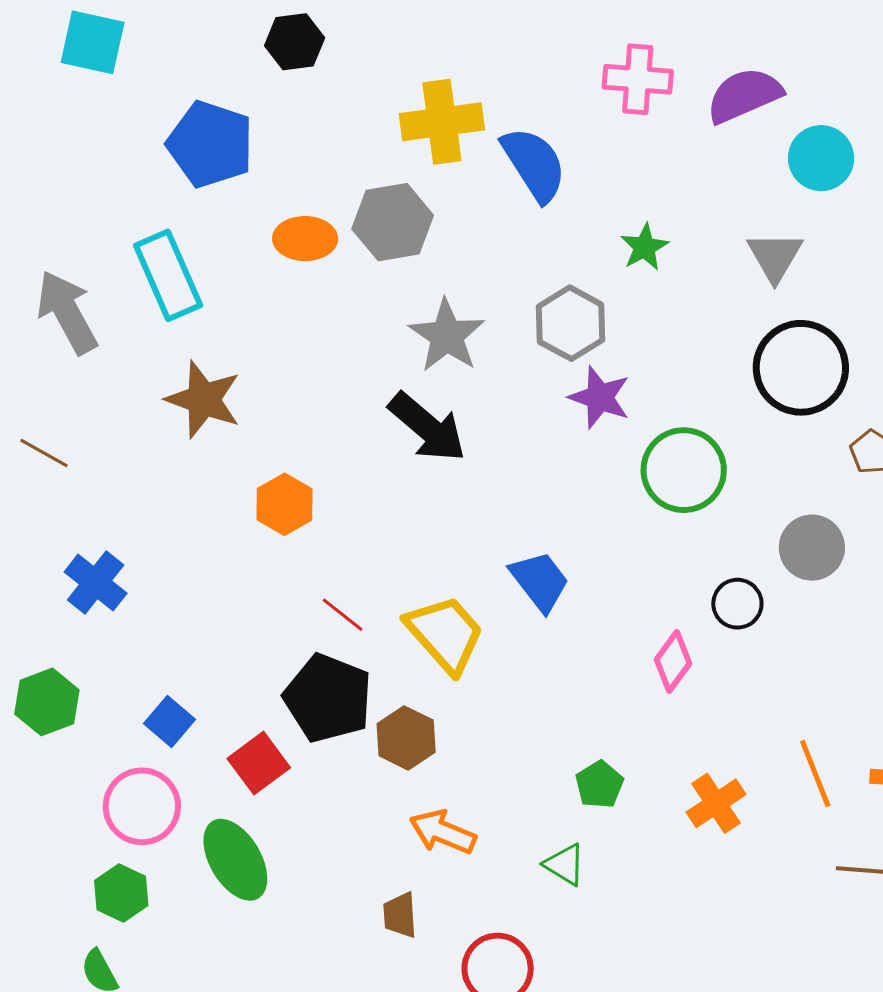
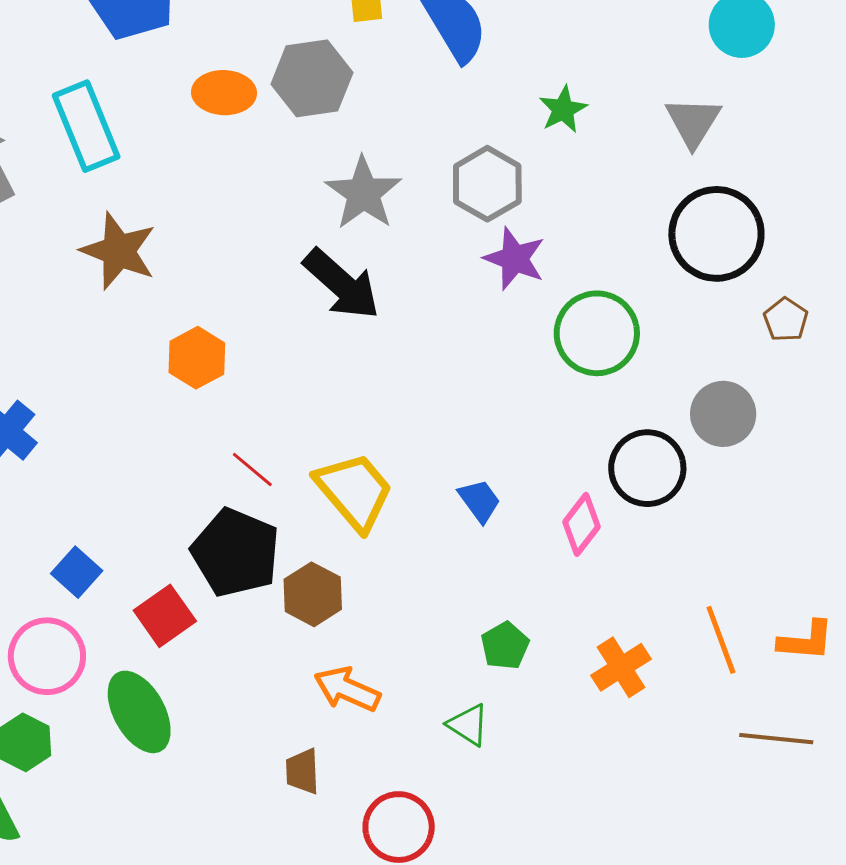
blue trapezoid: (540, 581) -> (479, 501), moved, size x0.7
black circle: (737, 604) -> (647, 468), size x1.5

